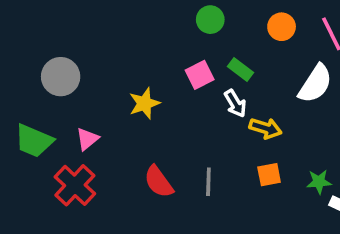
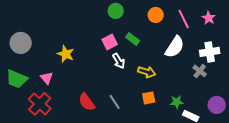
gray circle: (61, 77) -> (21, 43), moved
yellow star: (144, 103) -> (66, 54), moved, turned -30
white arrow: (235, 103) -> (119, 61), moved
pink triangle: (87, 139) -> (47, 78), turned -32
gray line: (208, 182) -> (115, 102), turned -35

